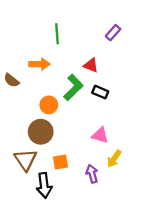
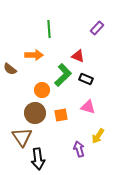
pink triangle: (100, 135) -> (88, 107), moved
orange square: (60, 162) -> (61, 115), moved

